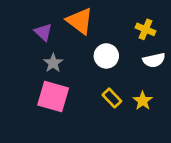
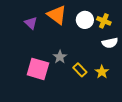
white circle: (106, 56) -> (85, 20), moved
gray star: (53, 63) -> (60, 57), moved

